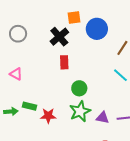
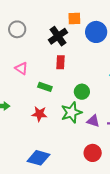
pink triangle: (16, 74) -> (21, 68), moved
green circle: (79, 88) -> (82, 92), moved
green rectangle: (29, 106) -> (45, 87), moved

